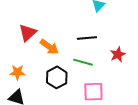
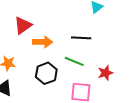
orange arrow: (49, 47) -> (43, 42), turned -42
red star: (118, 55) -> (105, 73), moved

